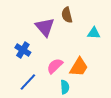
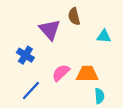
orange trapezoid: (79, 67) -> (87, 74), turned -120
cyan semicircle: (65, 87) -> (99, 96), moved

